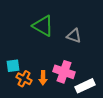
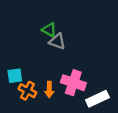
green triangle: (43, 26) -> (49, 30), size x0.6
gray triangle: (74, 36) -> (57, 41), moved

